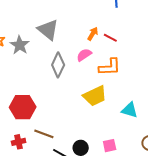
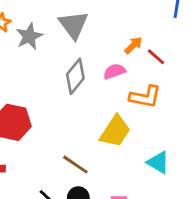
yellow trapezoid: (95, 96) -> (115, 131), turned -45
brown line: (44, 134) -> (75, 165), moved

